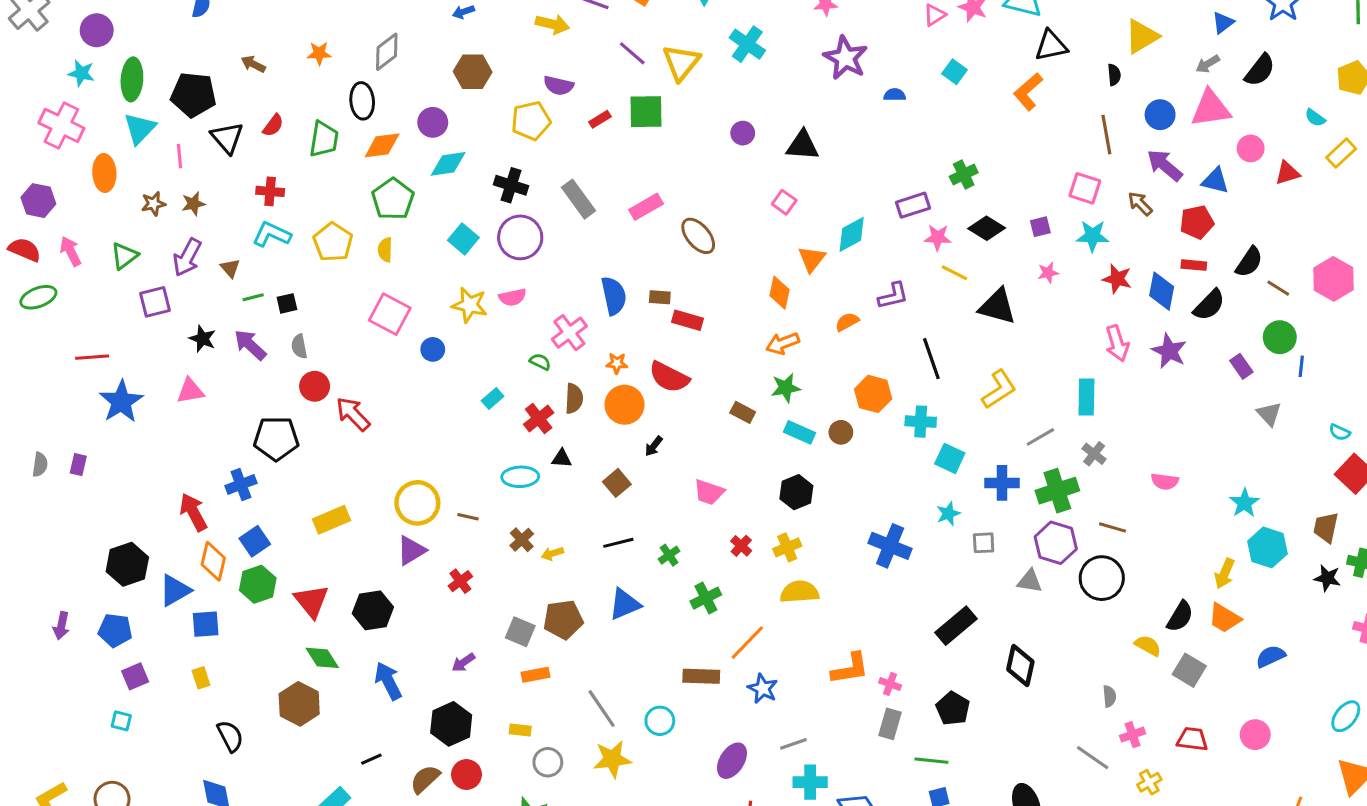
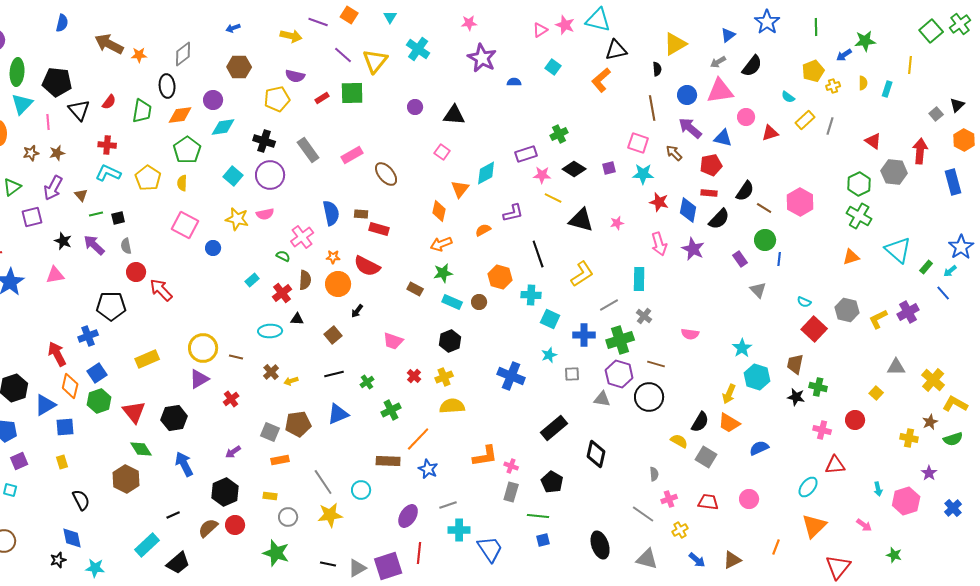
brown arrow: (253, 64) -> (109, 44), moved, size x1.8
pink star: (1048, 273) -> (617, 223), moved

